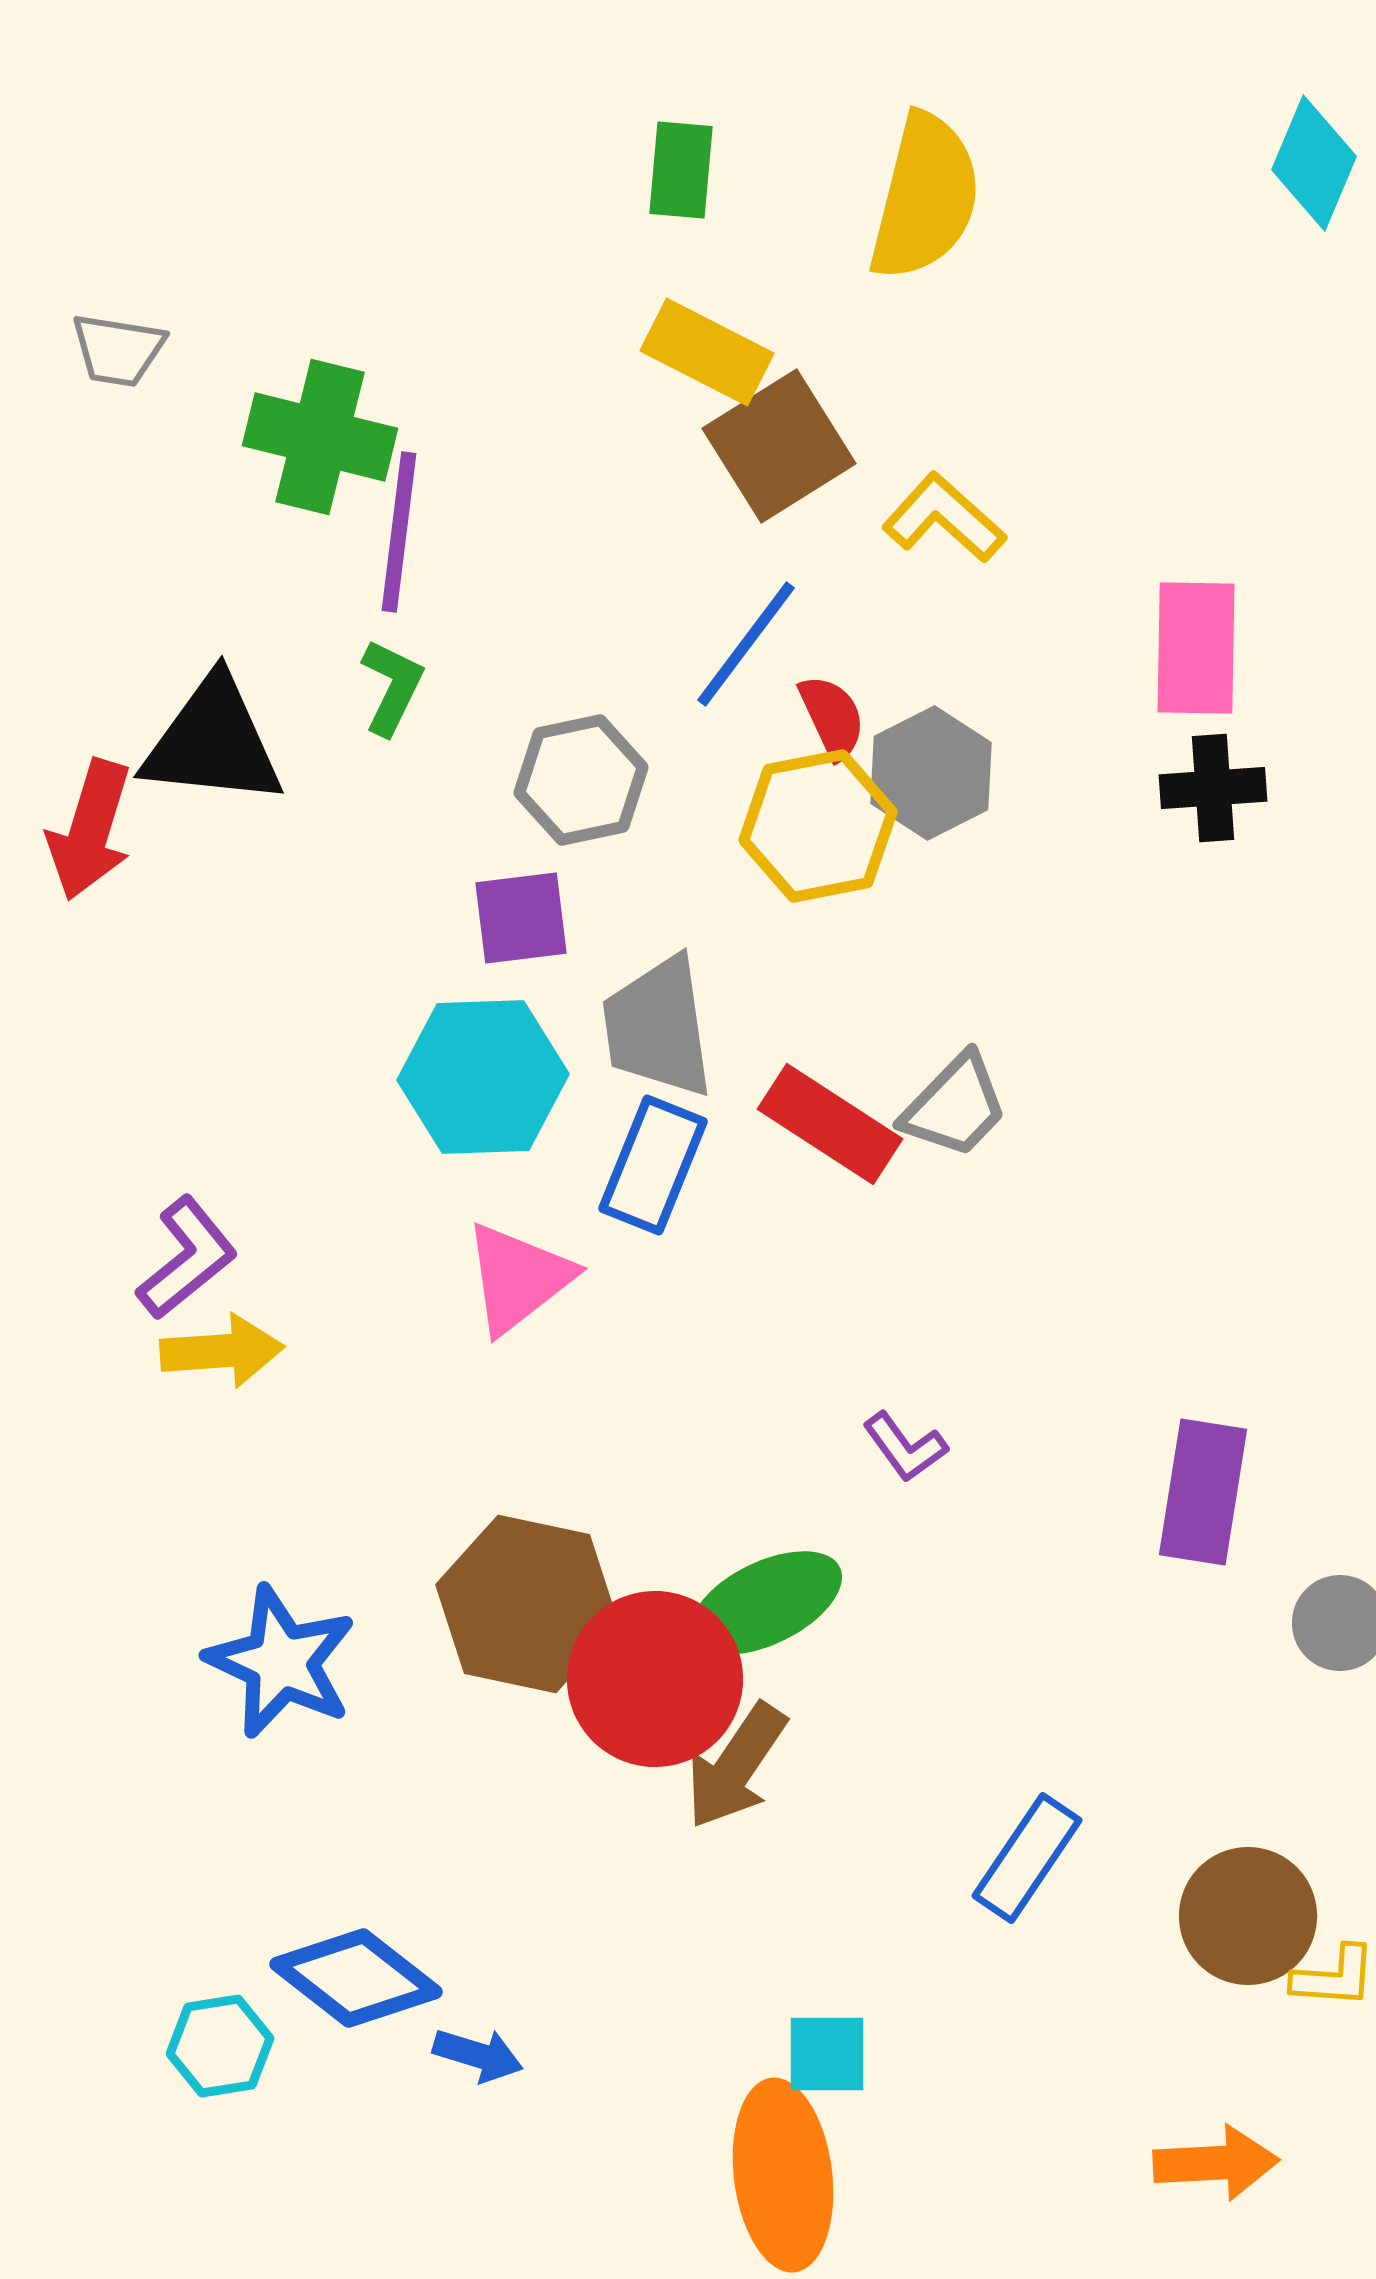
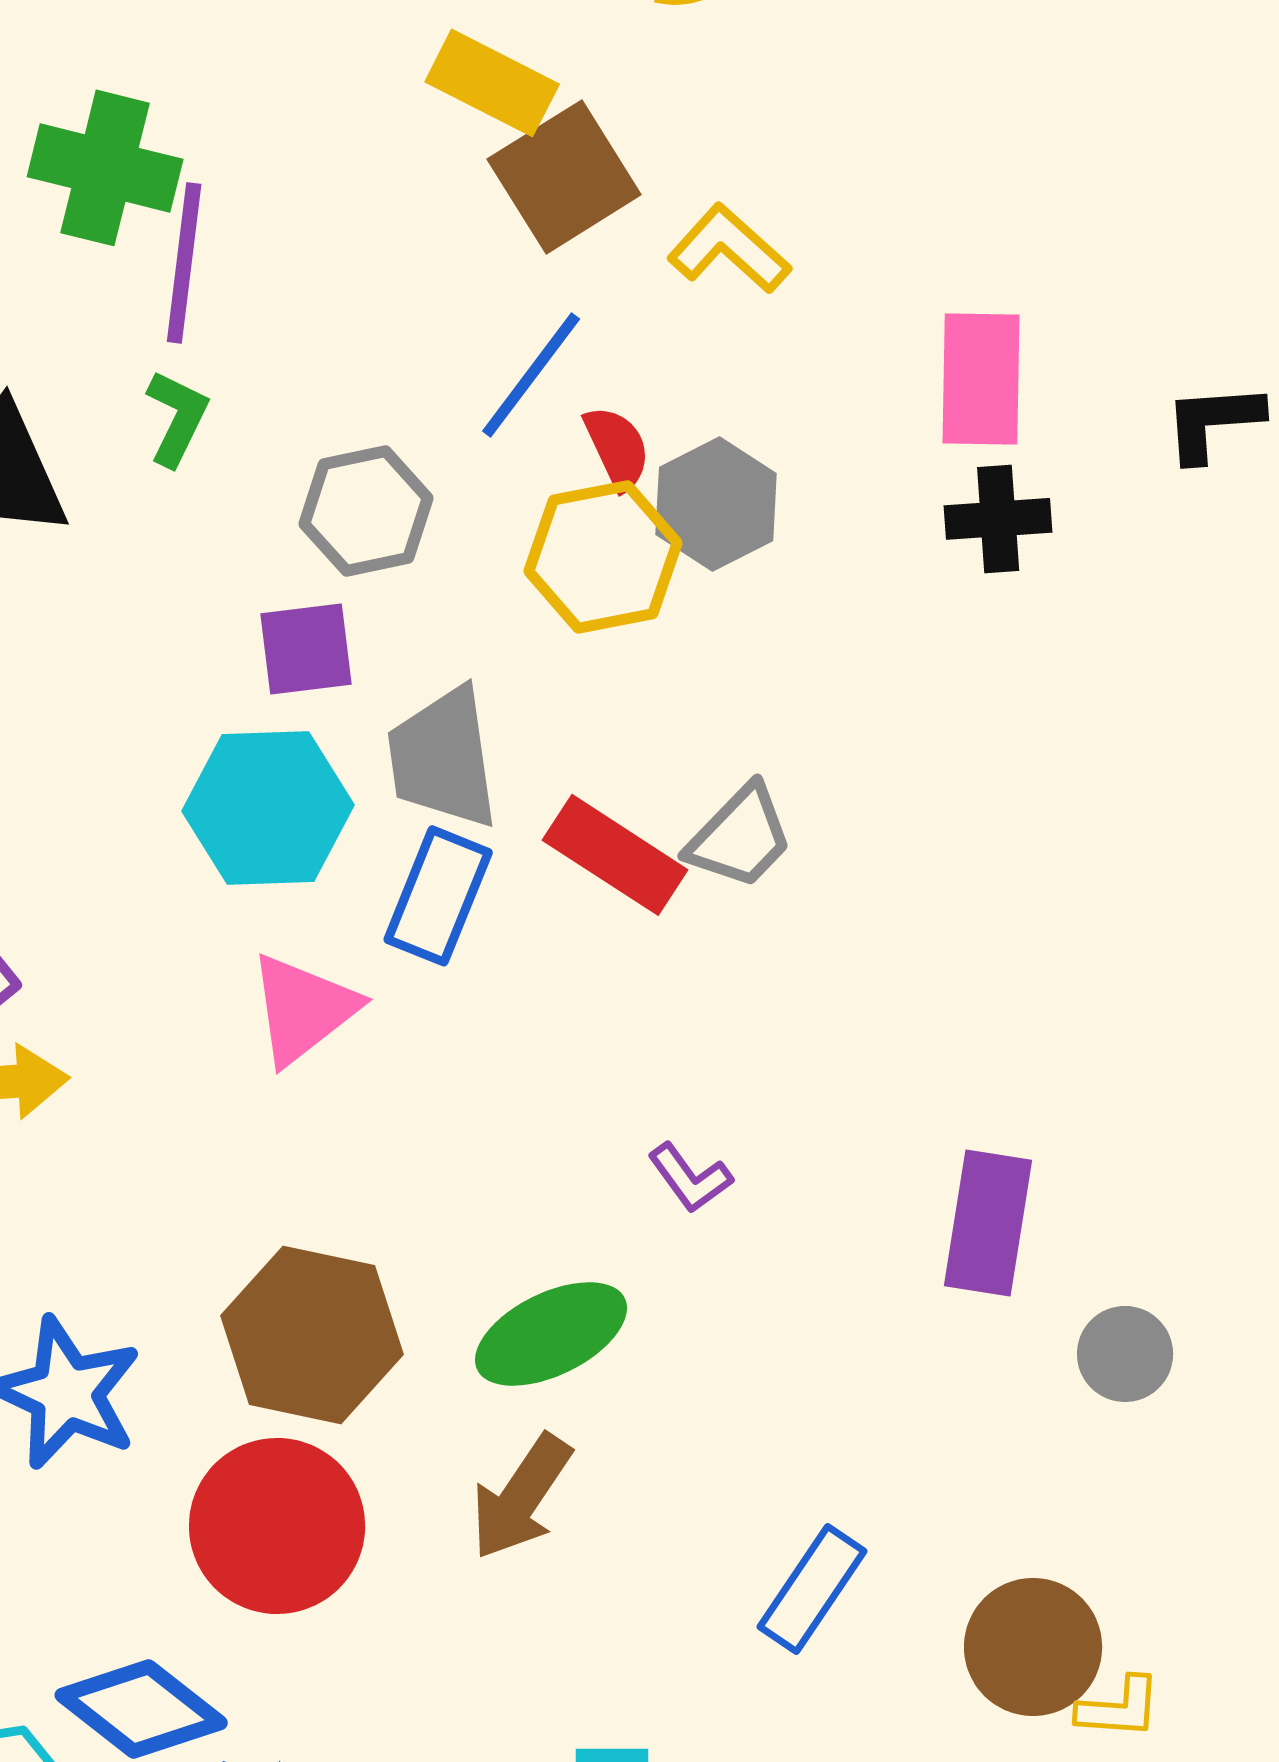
red circle: (655, 1679) -> (277, 1526), moved

